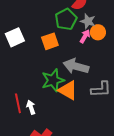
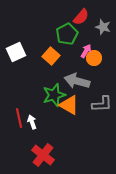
gray star: (88, 21) -> (103, 27), moved
orange circle: (98, 32) -> (94, 58), moved
orange square: (50, 41) -> (51, 56), turned -30

